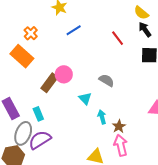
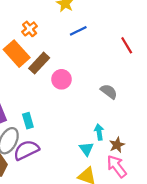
brown rectangle: (49, 83) -> (39, 63), moved
cyan triangle: (85, 98) -> (86, 149), moved
pink arrow: (121, 145) -> (117, 166), turned -30

